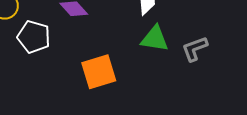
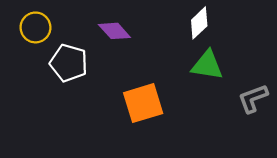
gray L-shape: (195, 49) -> (253, 98), moved

